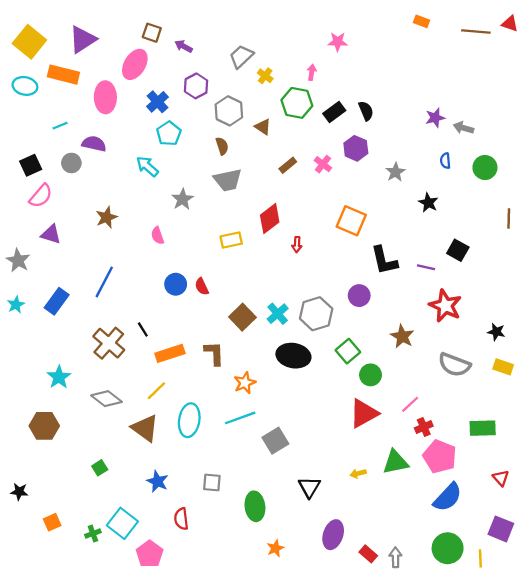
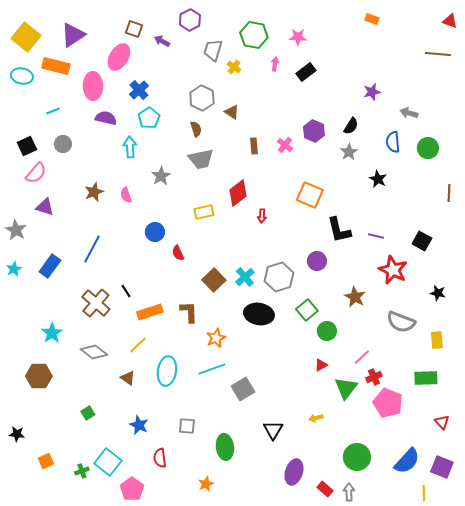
brown line: (476, 32) -> (438, 54), moved
gray trapezoid: (241, 56) -> (213, 50), turned -30
purple hexagon: (196, 86) -> (190, 20), moved
green hexagon: (297, 103) -> (254, 35), moved
black semicircle: (366, 111) -> (351, 126), moved, turned 54
black rectangle: (334, 112) -> (306, 72), moved
purple star: (435, 118) -> (372, 92), moved
purple semicircle: (94, 144) -> (106, 118), moved
blue semicircle: (445, 161) -> (393, 142), size x1.5
brown rectangle: (288, 165) -> (254, 146), turned -56
cyan arrow: (147, 166) -> (130, 147), turned 45
pink semicircle: (157, 236) -> (126, 195), moved
black square: (458, 250) -> (422, 241), moved
blue circle: (176, 284) -> (155, 232), moved
yellow rectangle: (503, 367) -> (437, 340), moved, turned 66
red triangle: (364, 413) -> (321, 365), size x0.5
brown triangle: (145, 428) -> (128, 378), size x0.6
green triangle: (395, 462) -> (346, 388), moved, turned -40
blue semicircle: (448, 497) -> (407, 461), moved
orange star: (275, 548) -> (206, 484), moved
green circle: (448, 548) -> (357, 457), moved

